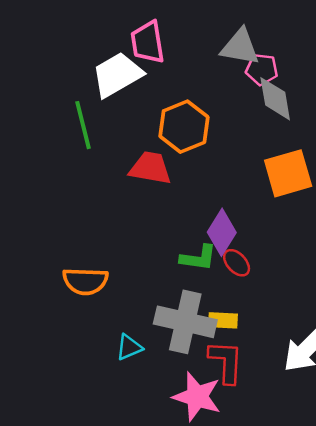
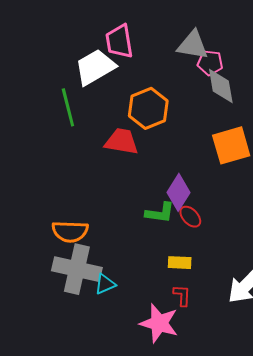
gray cross: (185, 322) -> (77, 269), moved
red L-shape: (226, 362) -> (182, 295), size x0.6

